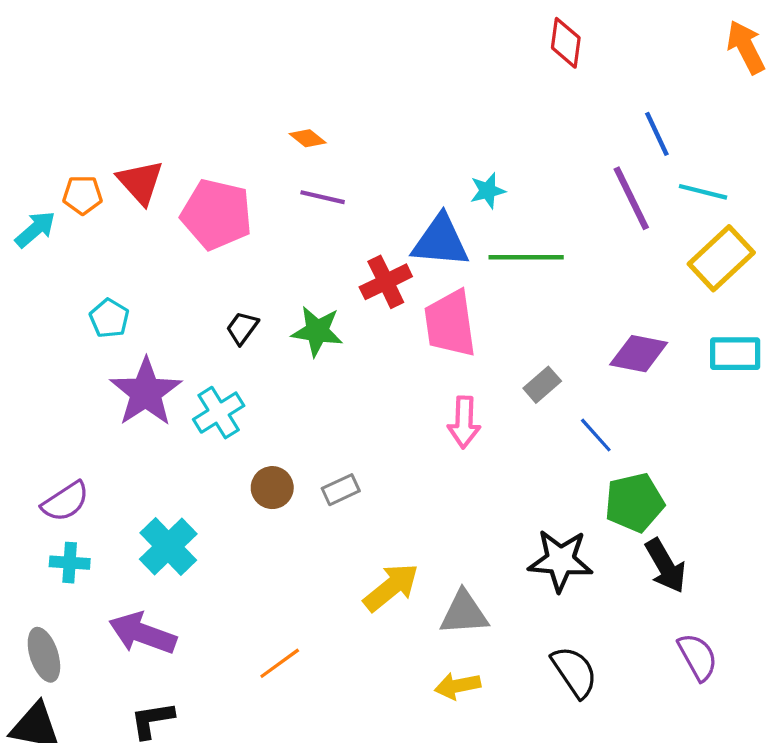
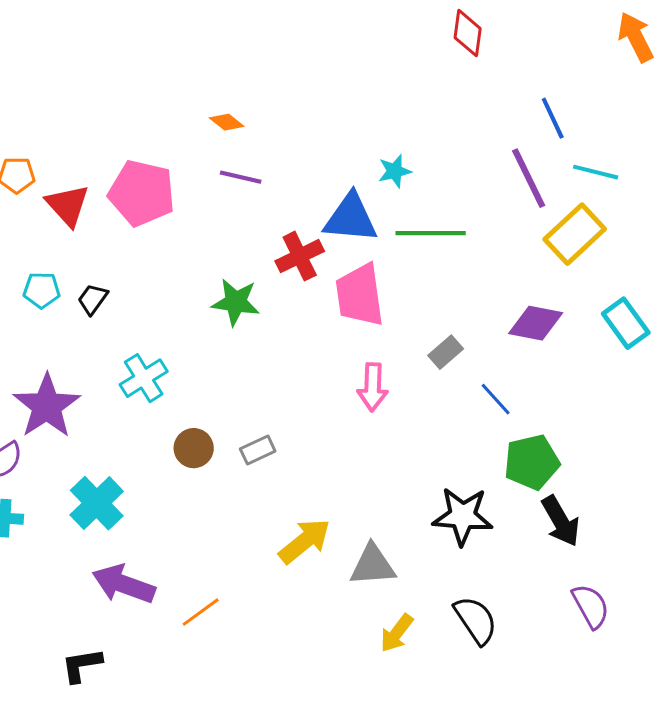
red triangle: (140, 182) -> (68, 205), moved
yellow rectangle: (721, 258) -> (575, 234), moved
cyan pentagon: (109, 318) -> (42, 290), turned -30
black trapezoid: (242, 328) -> (93, 299), moved
cyan rectangle: (735, 354) -> (626, 323), turned 54
purple star: (146, 392) -> (47, 406), moved
purple arrow: (143, 633) -> (124, 584), moved
yellow arrow: (458, 686) -> (397, 633), moved, turned -42

